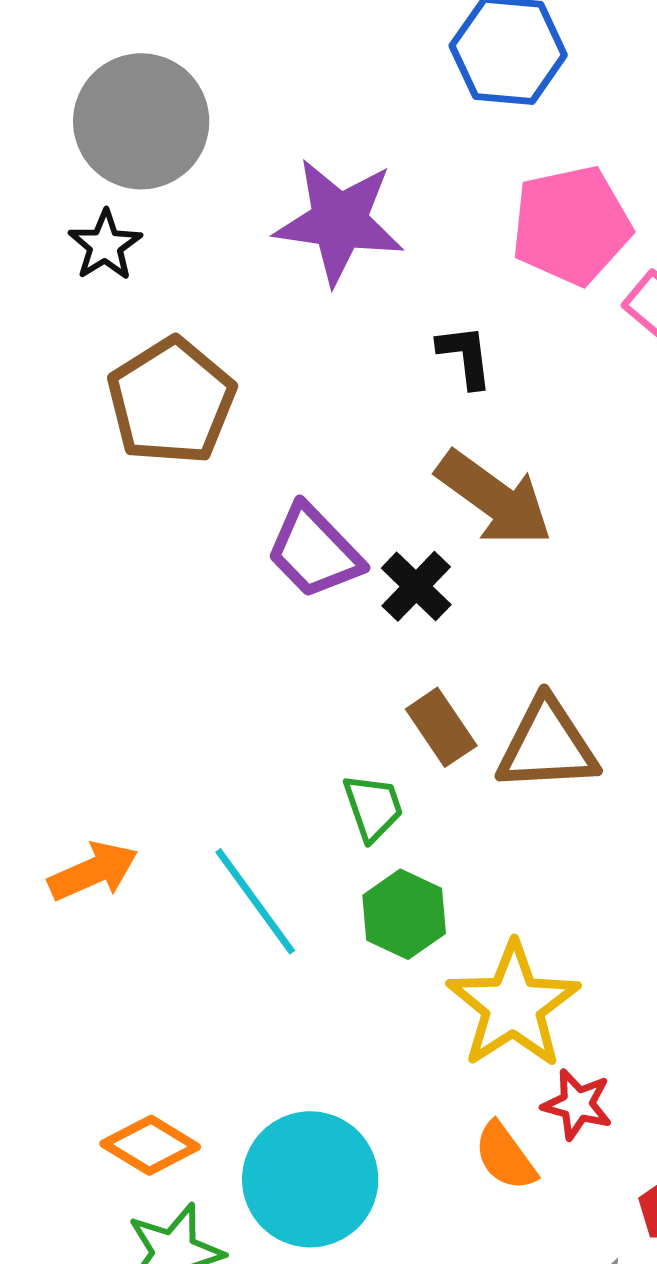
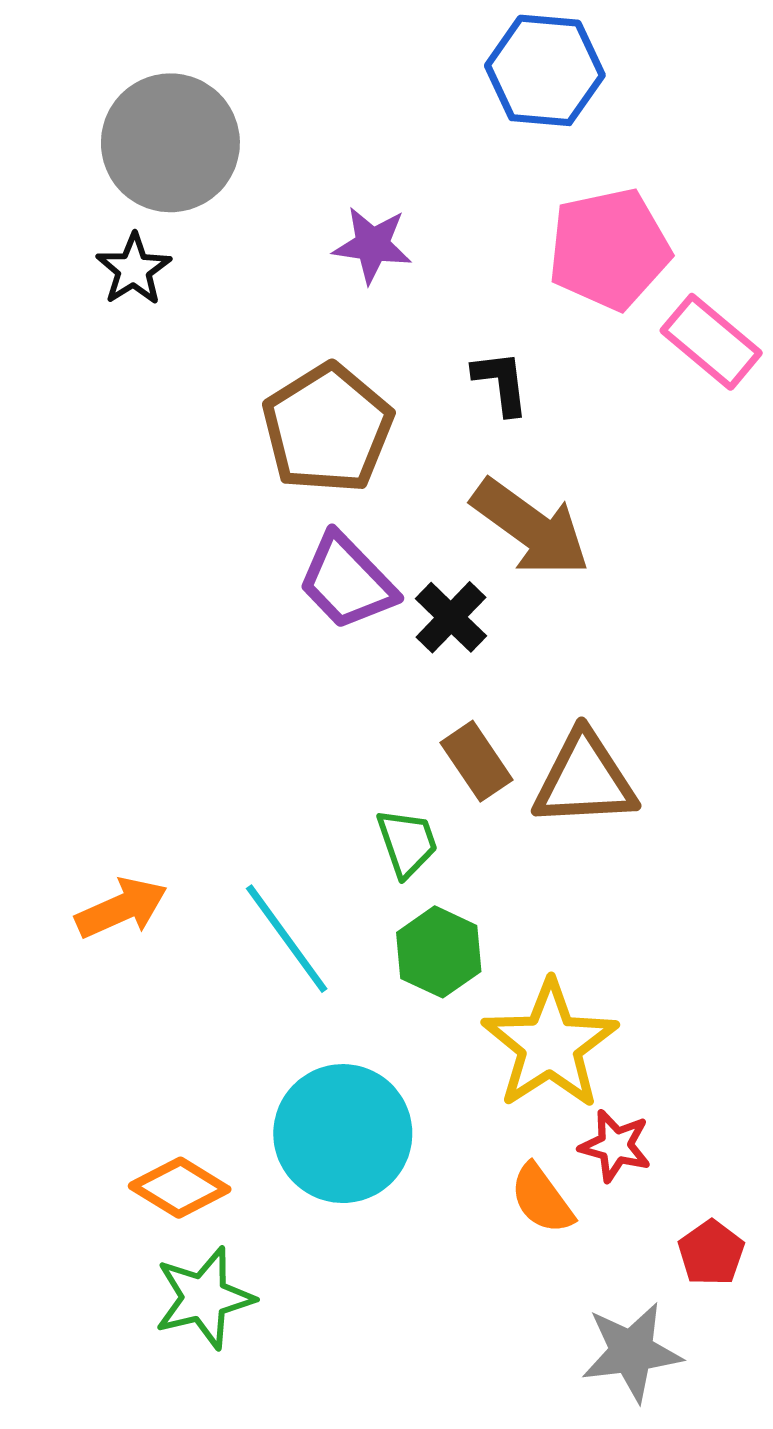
purple star: (339, 221) -> (372, 245), size x0.6
brown pentagon: (171, 401) -> (328, 429), moved
cyan circle: (310, 1179) -> (343, 1134), moved

